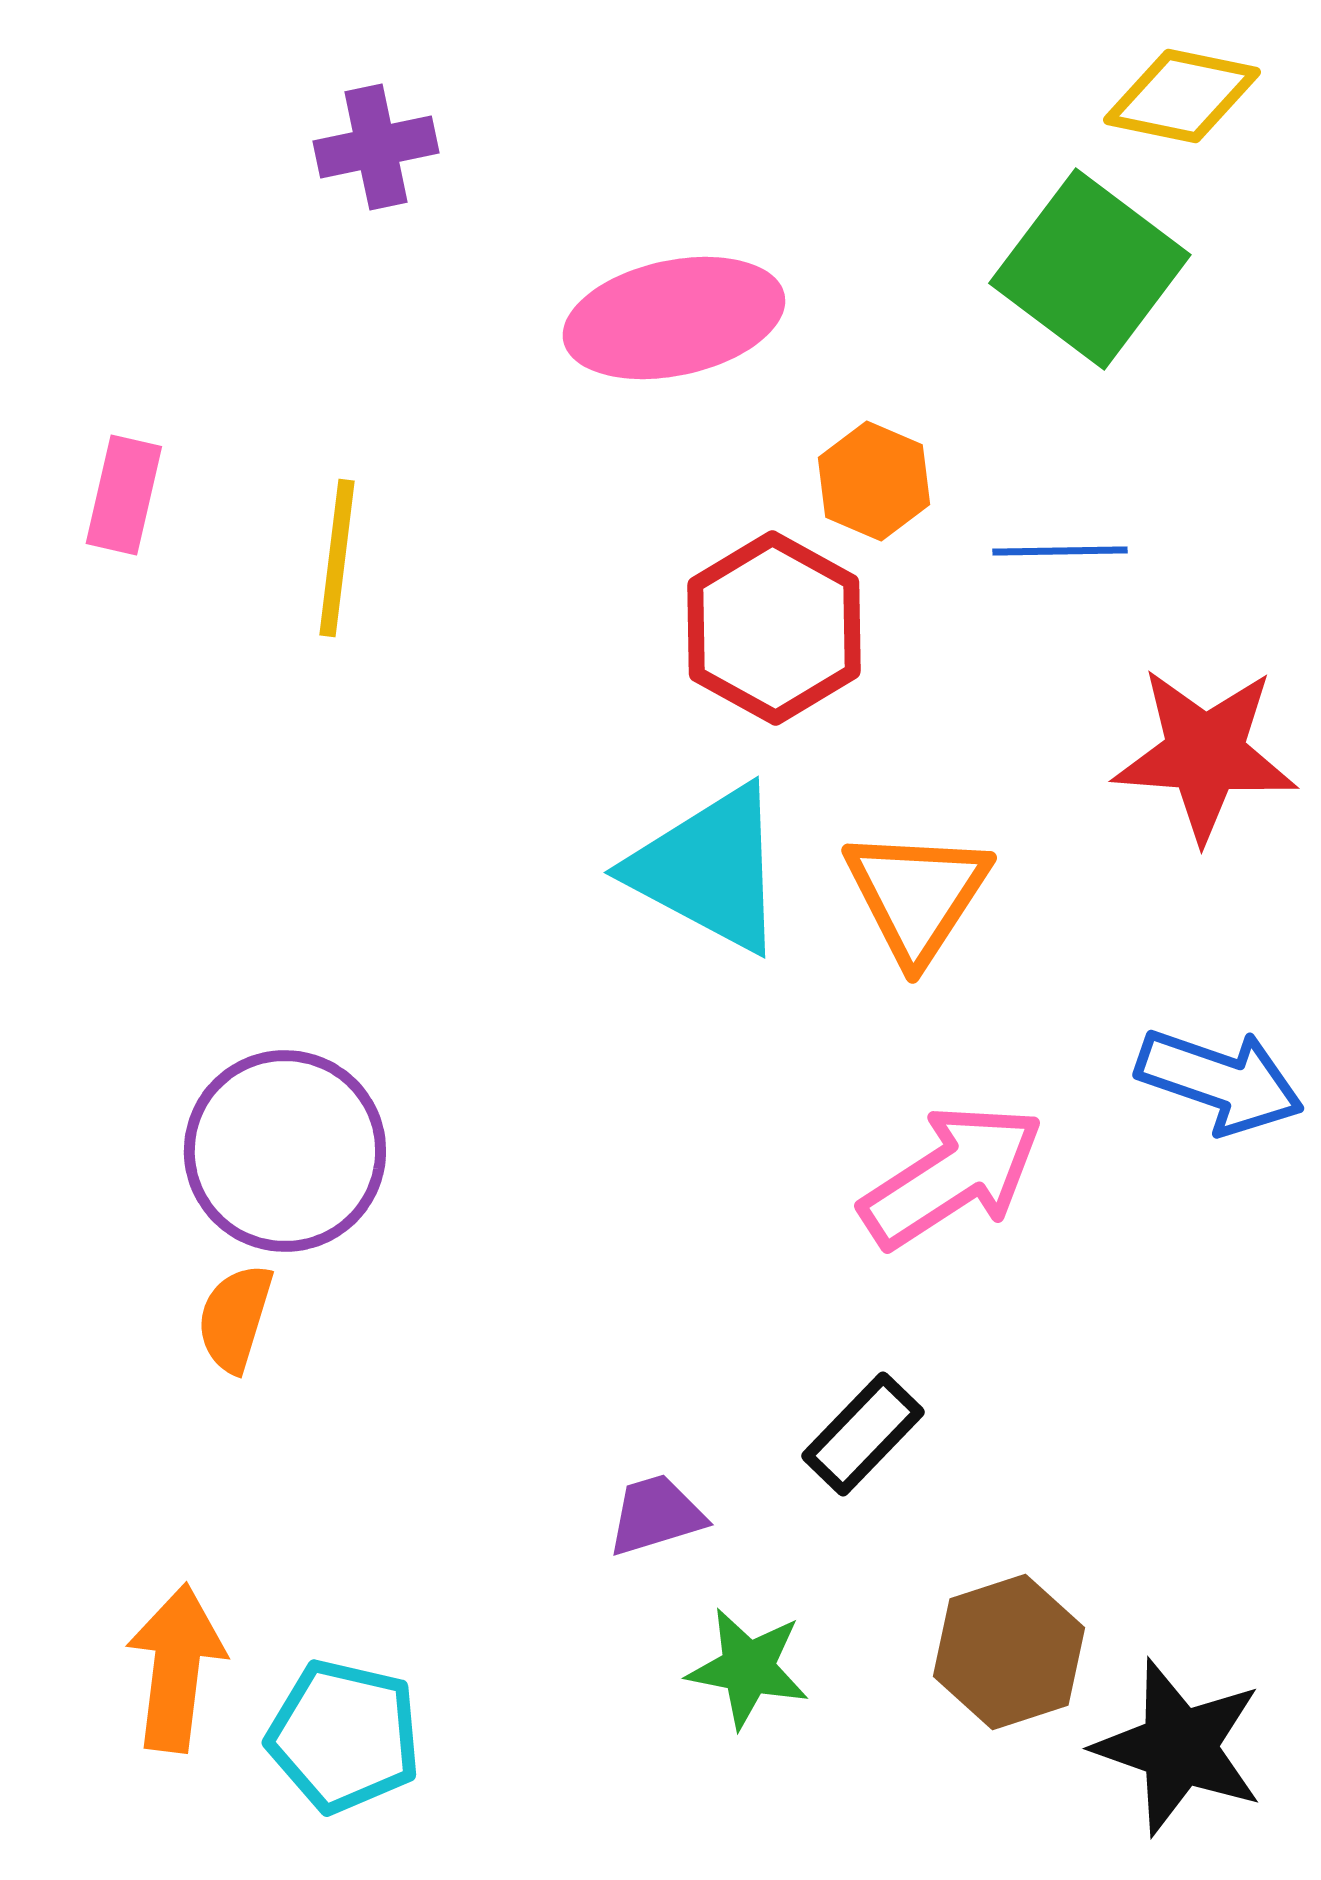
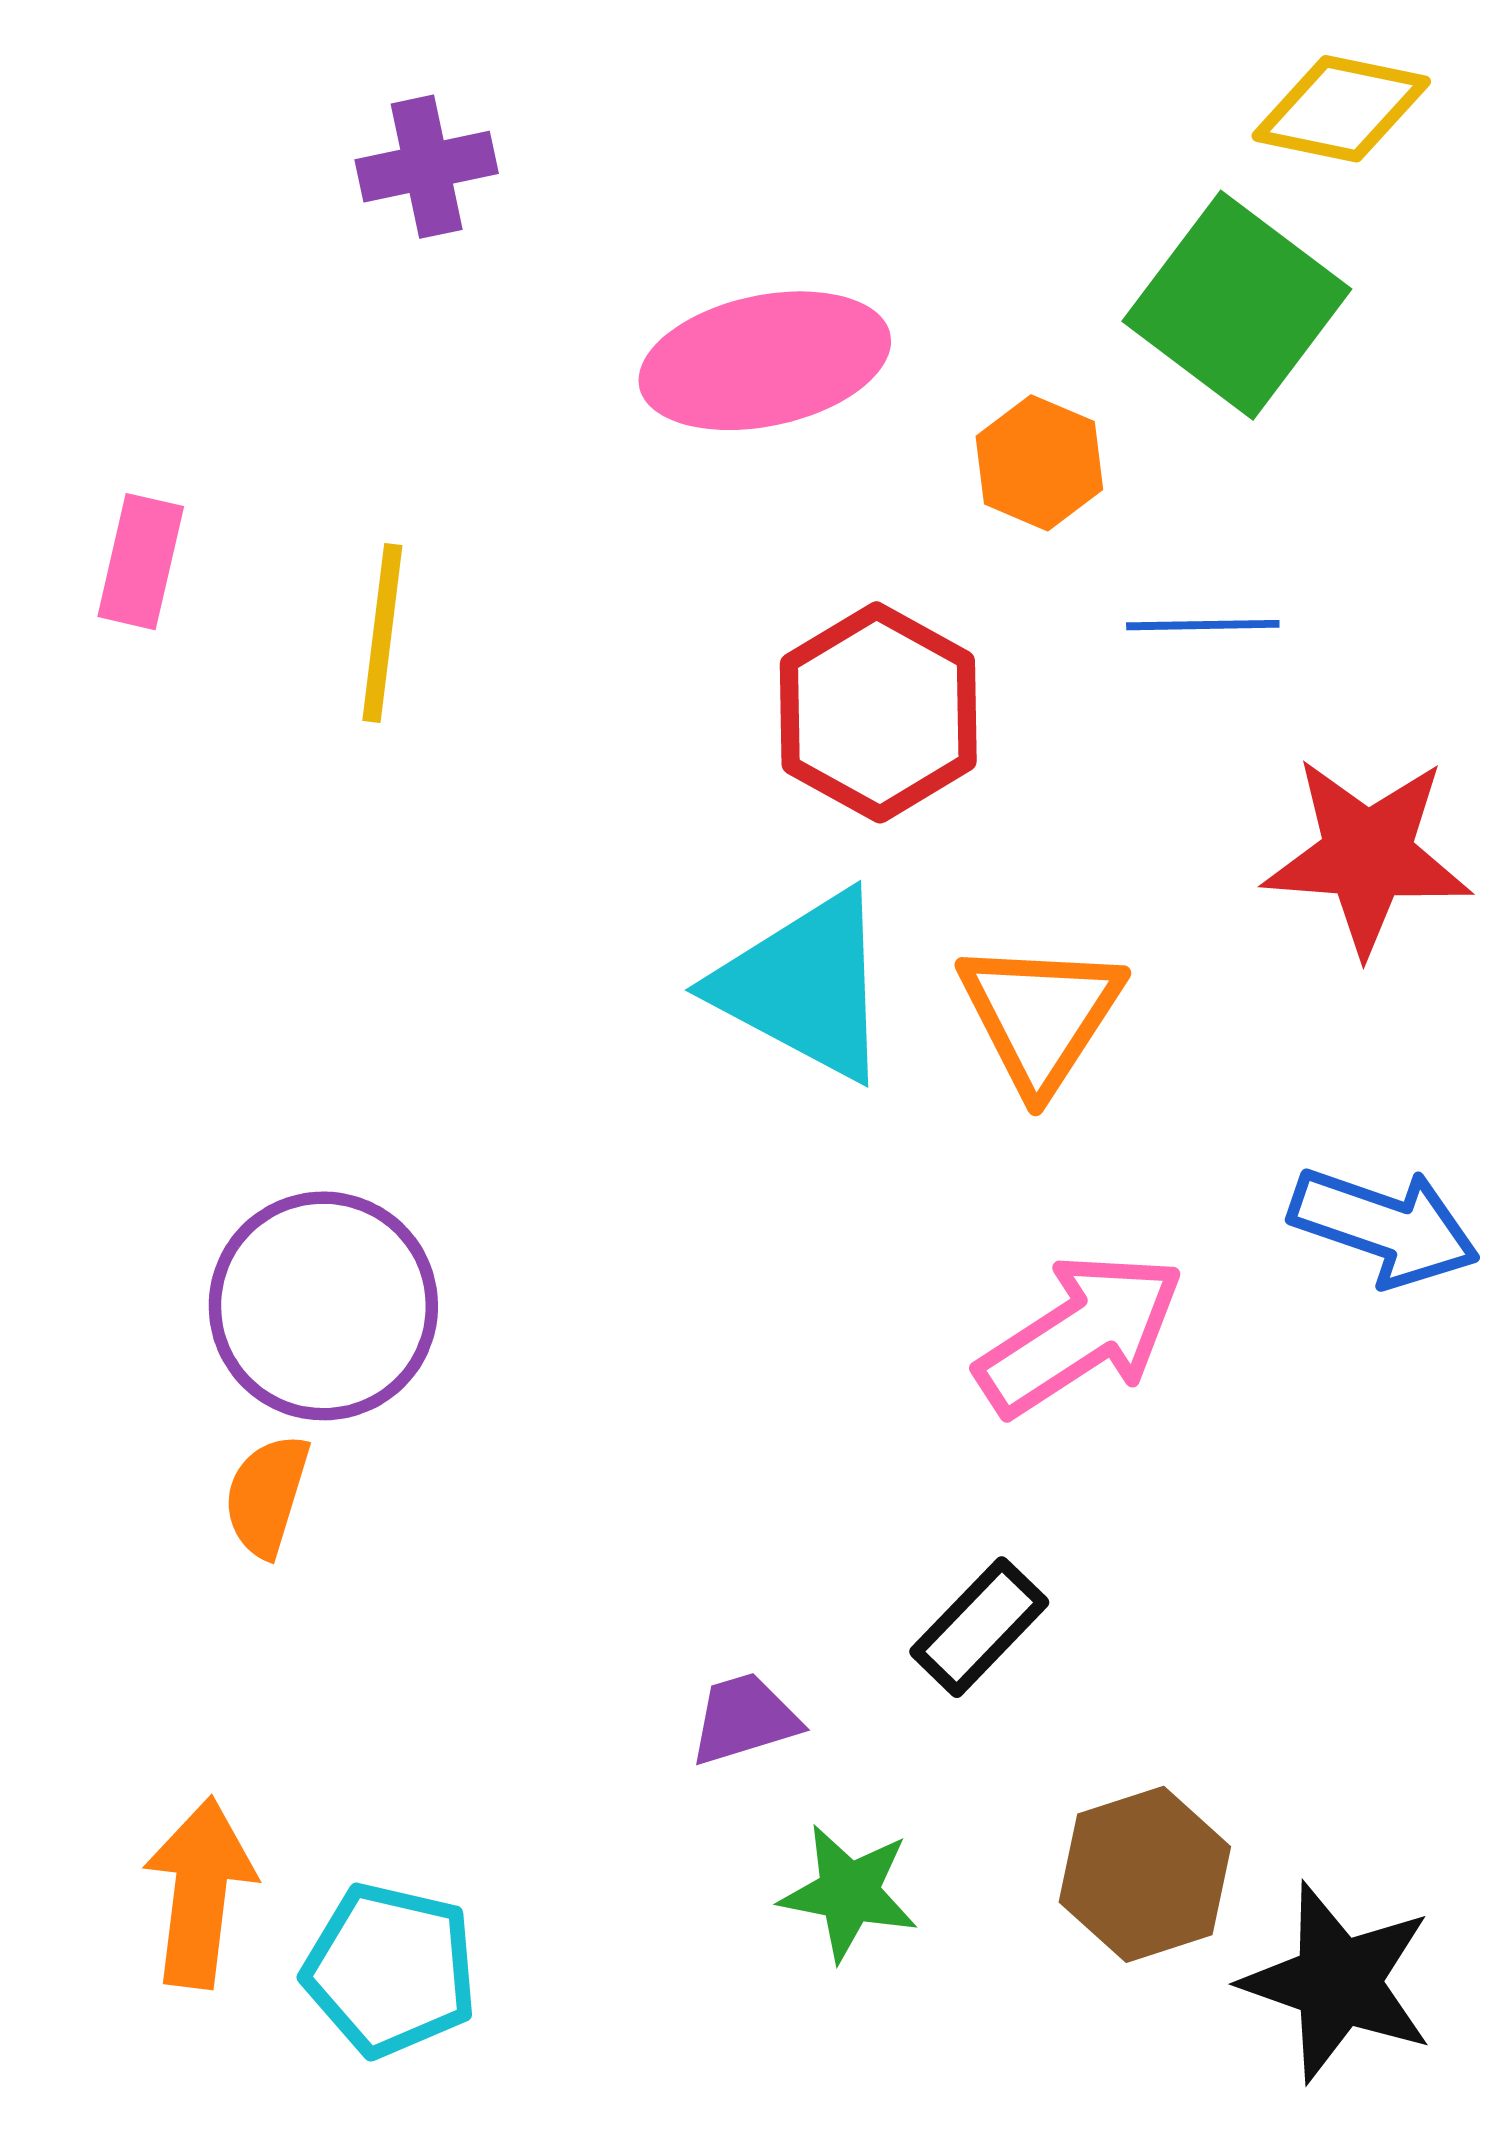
orange hexagon: (874, 481) -> (1039, 463), moved

